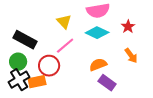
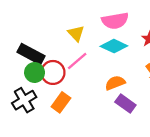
green circle: (18, 62) -> (35, 72), moved
red circle: (49, 66) -> (53, 72), moved
orange rectangle: (37, 82) -> (61, 102), moved, turned -42

